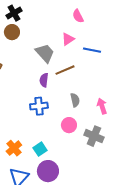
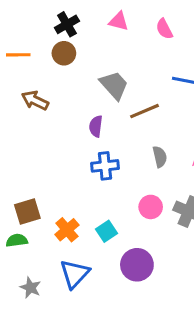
pink triangle: (68, 39) -> (119, 21), moved, turned 48
purple semicircle: (44, 80) -> (96, 126), moved
pink circle: (69, 125) -> (151, 207), moved
purple circle: (48, 171) -> (137, 265), moved

